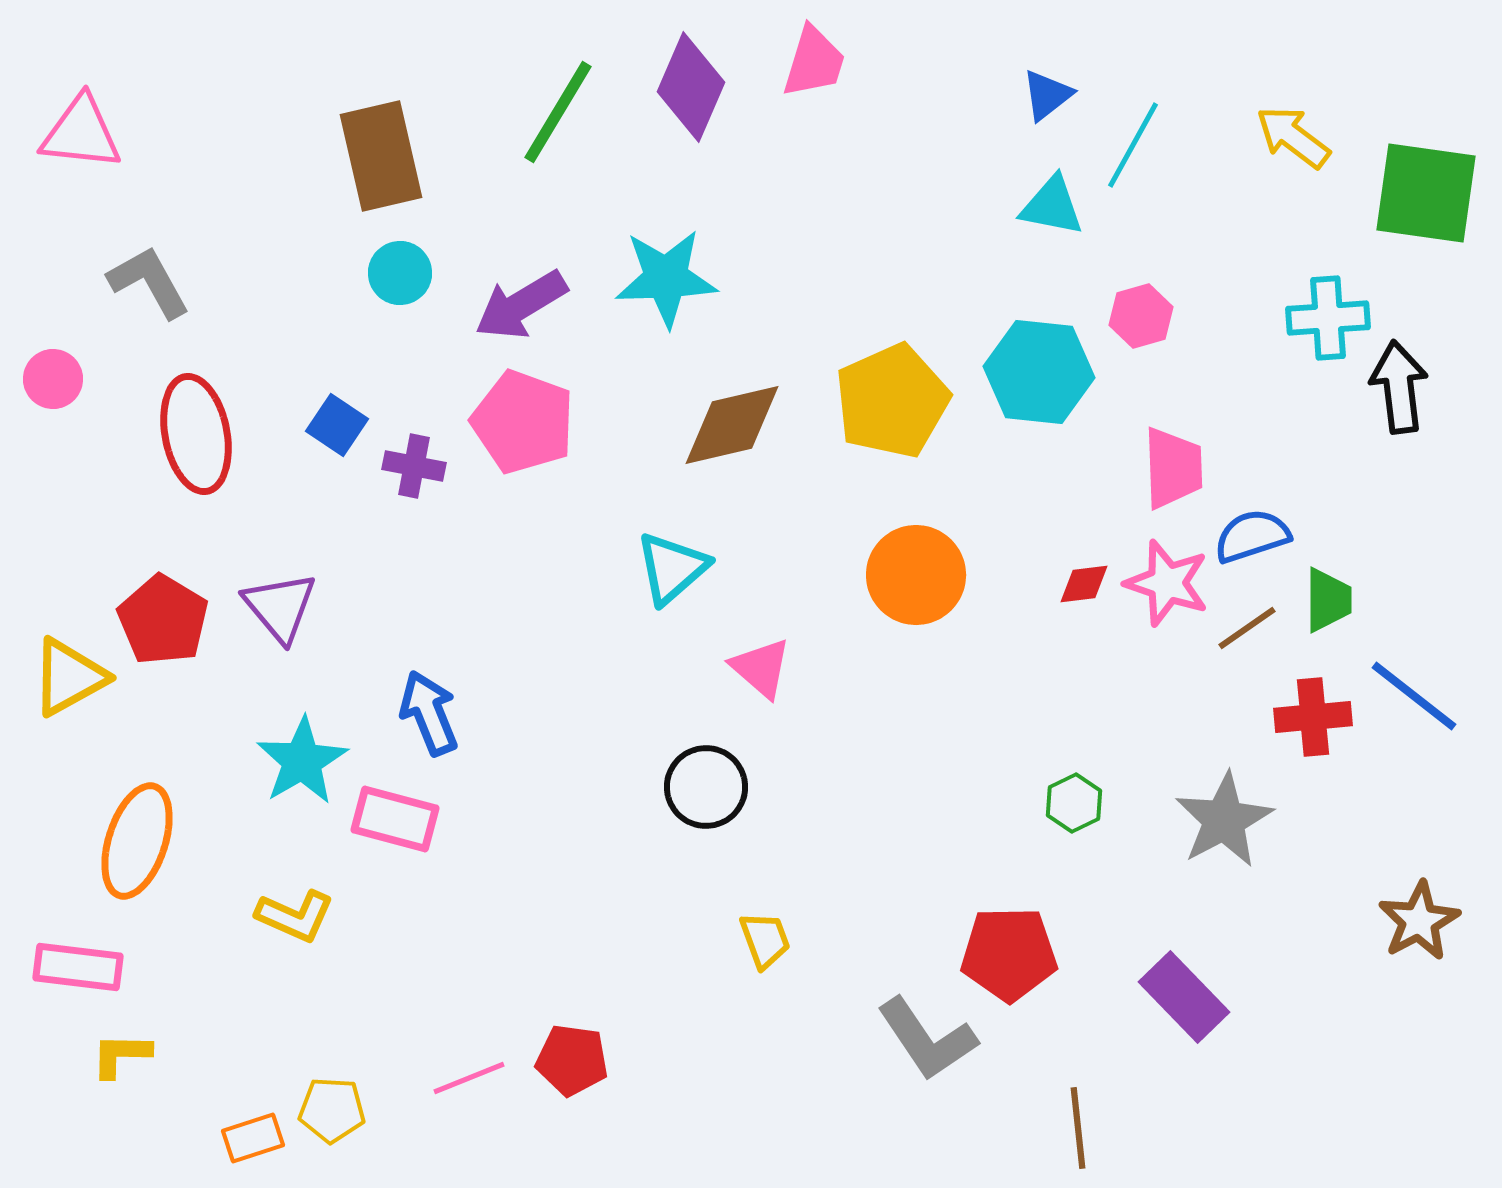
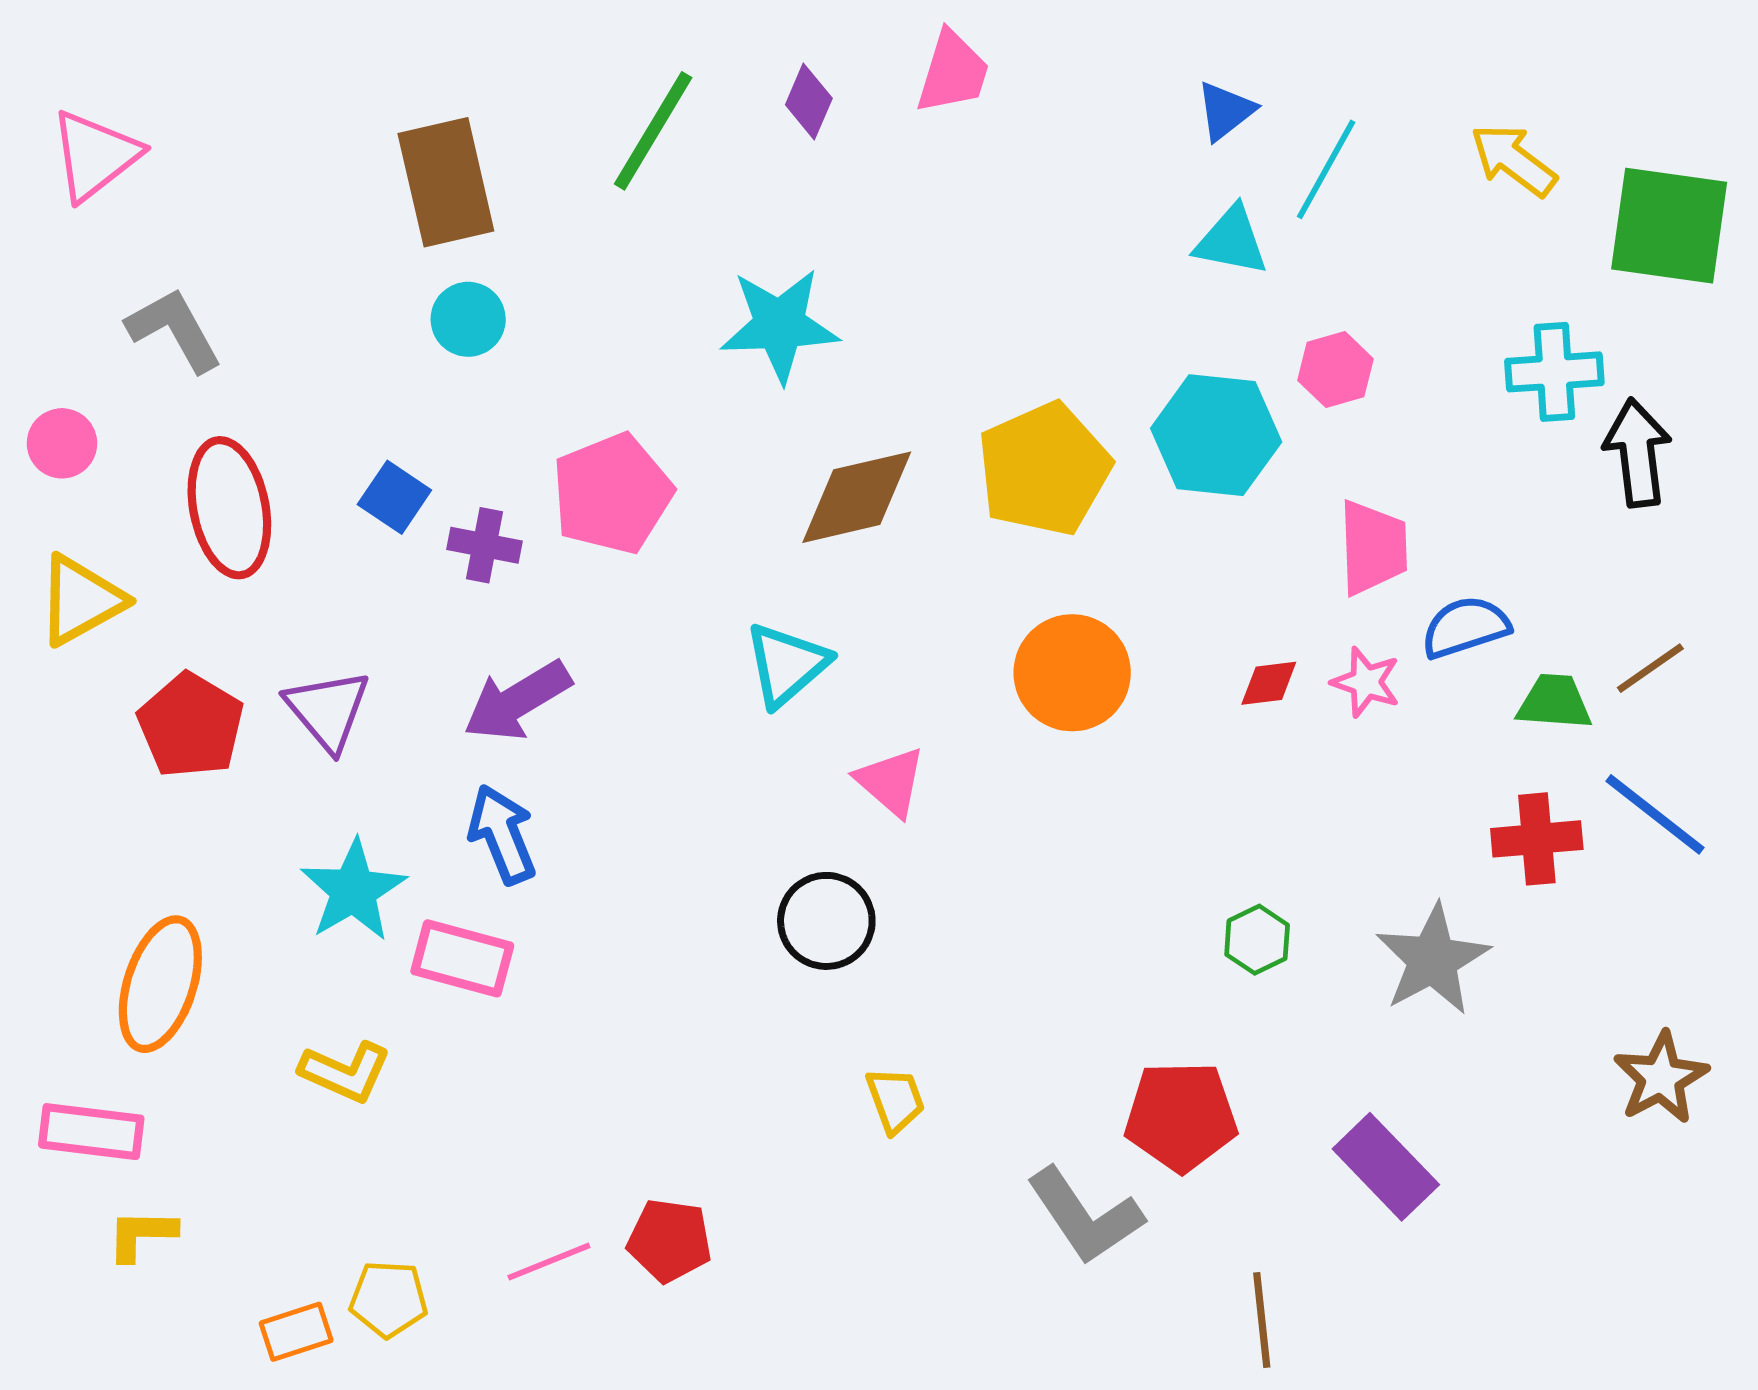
purple diamond: (691, 87) -> (809, 102), size x0.6
pink triangle: (81, 133) -> (95, 155), turned -44
purple arrow: (521, 305) -> (517, 701), moved
pink pentagon: (523, 422) -> (612, 494), turned 30
pink star: (1167, 583) -> (1366, 682), size x0.7
green trapezoid: (1328, 600) -> (1554, 702), turned -86
brown line: (1247, 628) -> (1650, 668), moved
yellow triangle: (69, 677) -> (81, 600), moved

